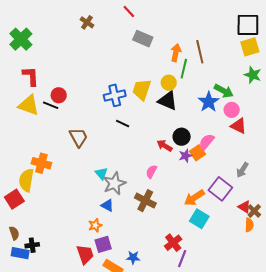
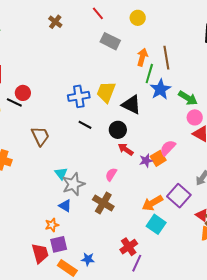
yellow circle: (169, 83) -> (138, 18), moved
blue star: (209, 102) -> (160, 89), moved
black circle: (182, 137) -> (118, 130), moved

